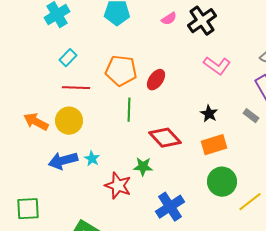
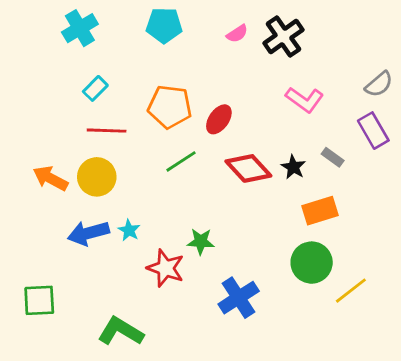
green line: (129, 110) -> (181, 161), turned 55
gray rectangle: (251, 116) -> (333, 157), moved
red diamond: (165, 138) -> (248, 168), moved
orange rectangle: (214, 145) -> (320, 211), moved

